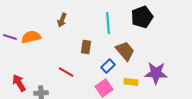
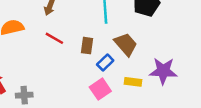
brown rectangle: (86, 47) -> (87, 46), moved
red line: (66, 72) -> (54, 38), moved

